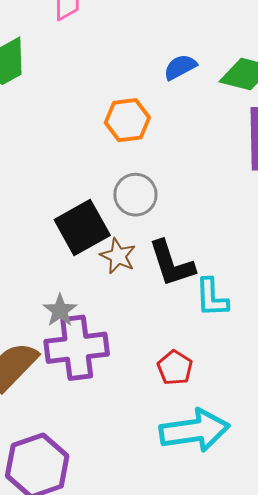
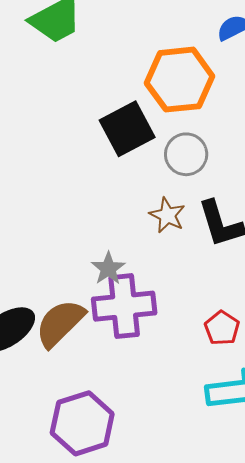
orange hexagon: (127, 120) -> (180, 80), size x1.5
black square: (82, 228) -> (127, 129), moved

